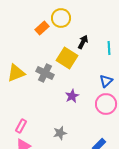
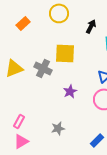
orange rectangle: (42, 28) -> (23, 23), moved
black arrow: (83, 42) -> (91, 26), moved
yellow square: (67, 58) -> (65, 53), turned -30

